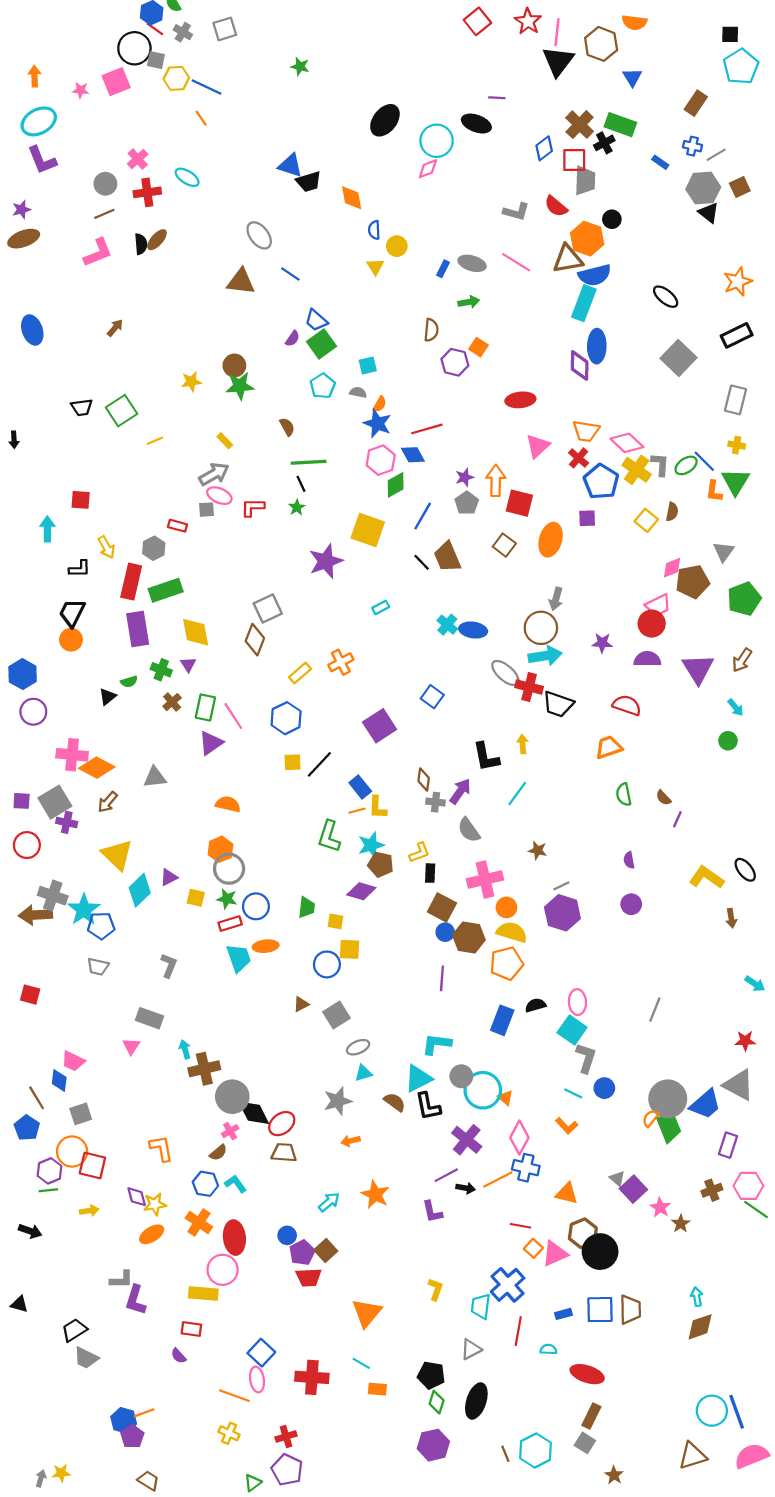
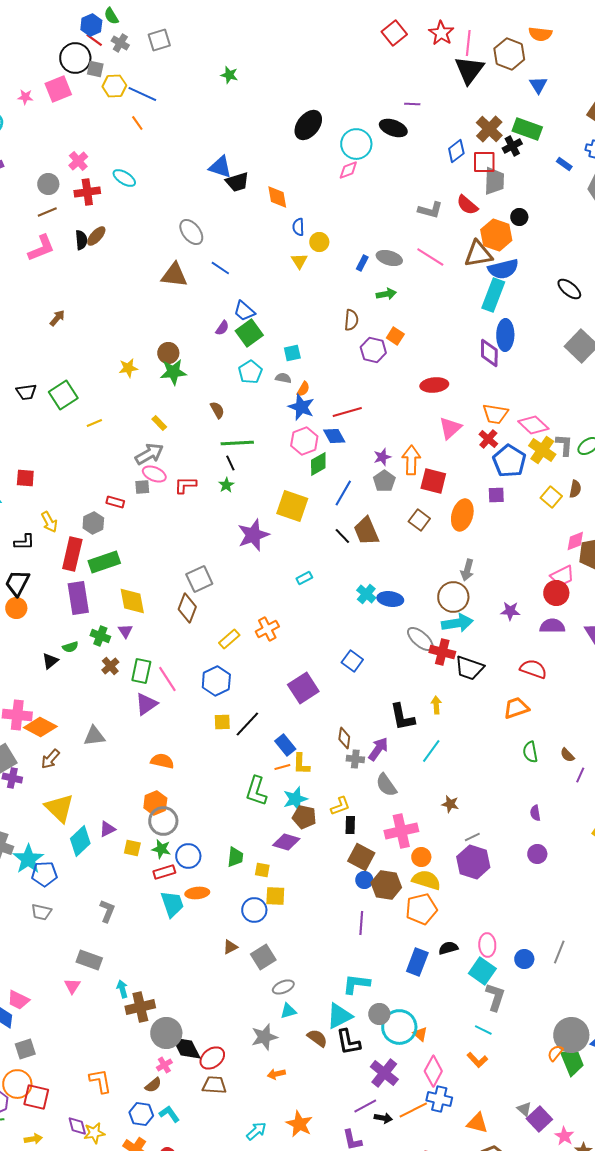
blue circle: (604, 1088) -> (524, 959), moved

